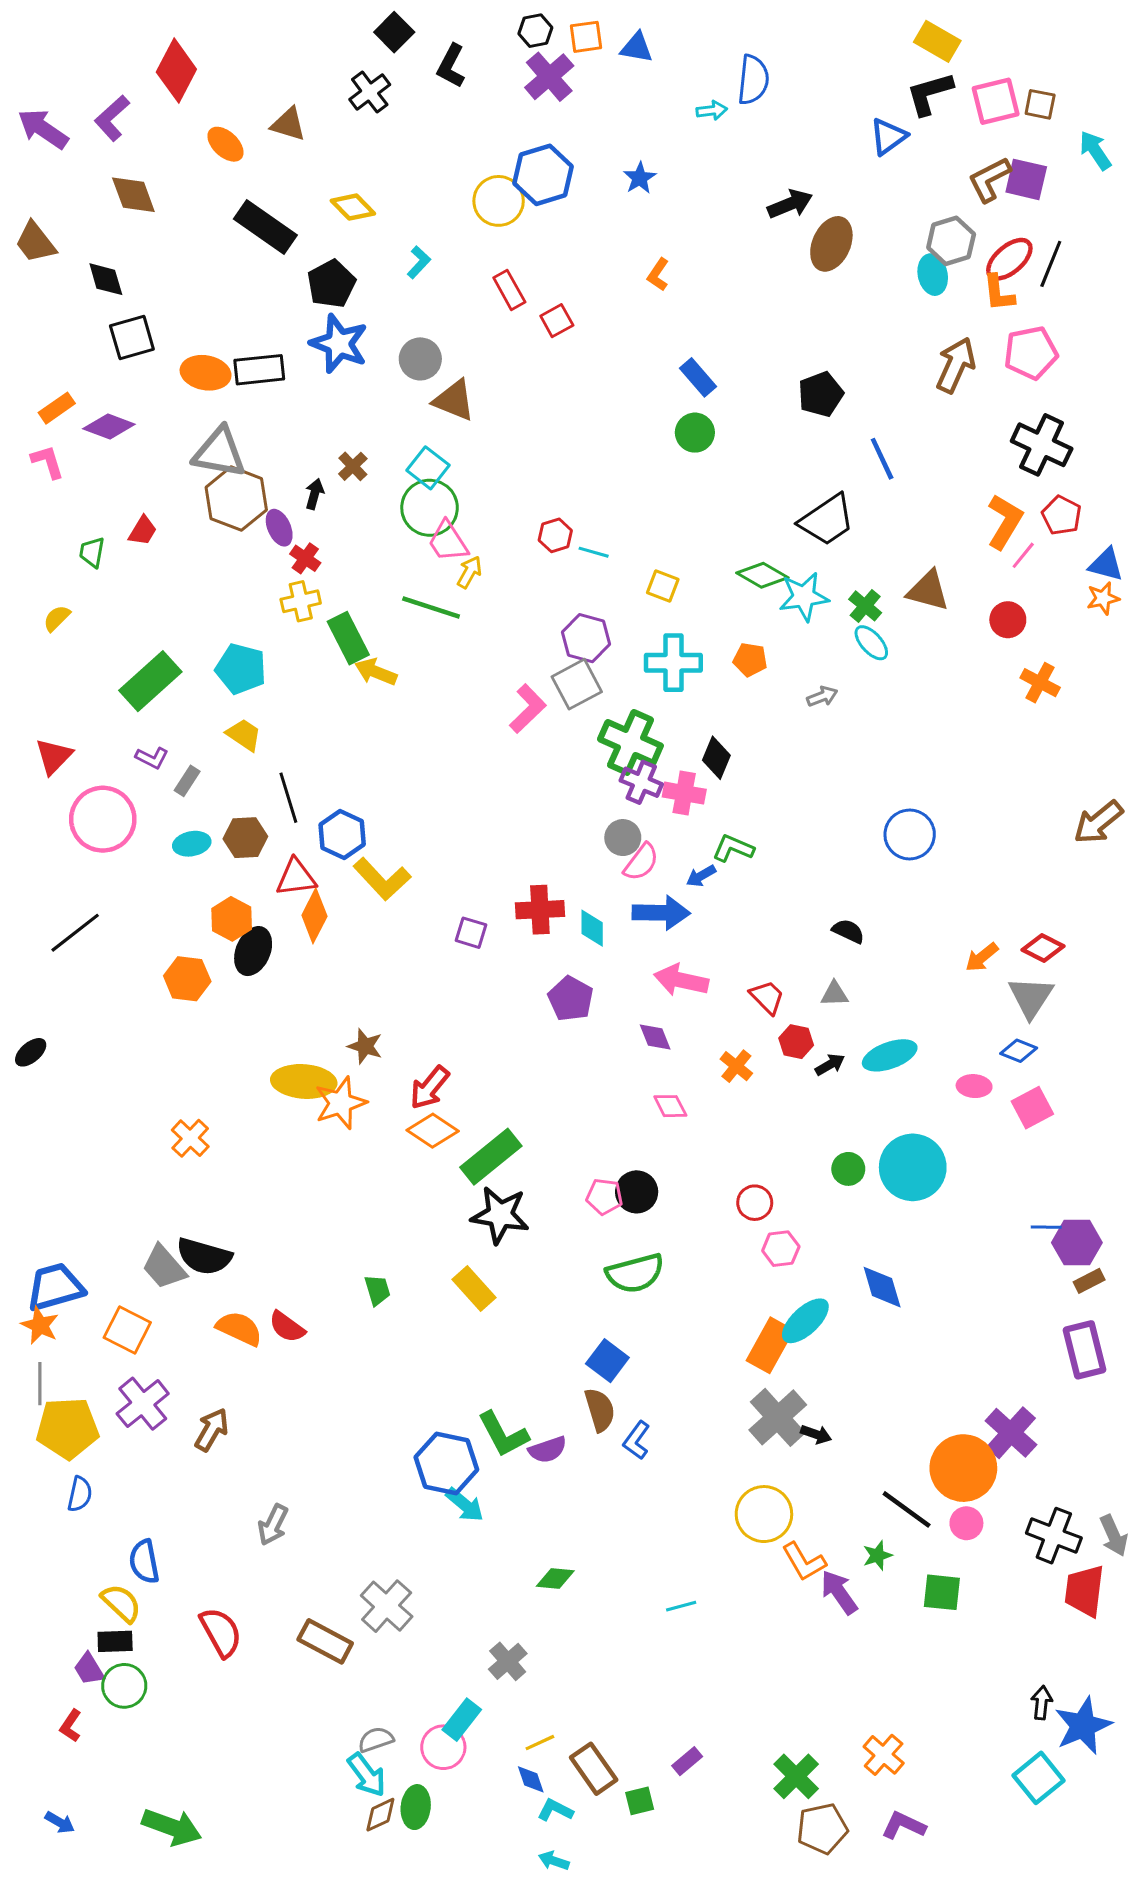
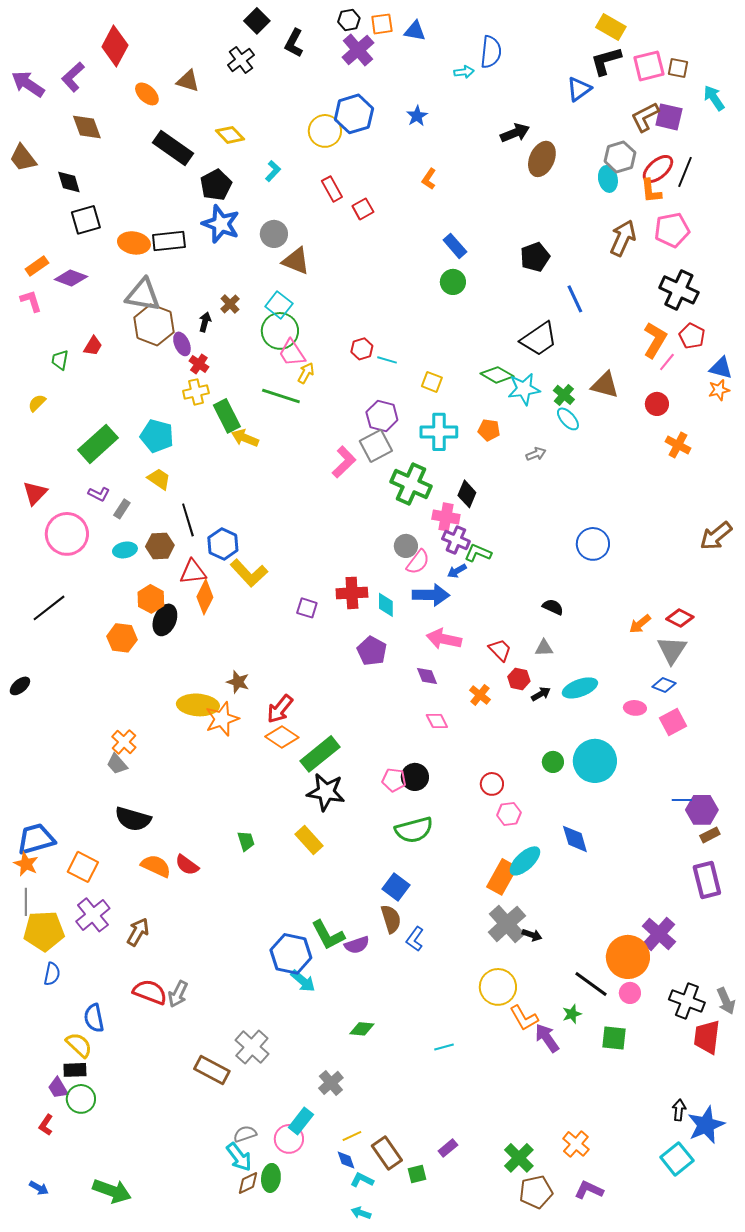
purple cross: (641, 782) -> (456, 540), moved
gray trapezoid: (164, 1267) -> (117, 764), moved, size x0.7
red semicircle: (221, 1632) -> (150, 992), moved, turned -40

